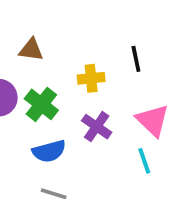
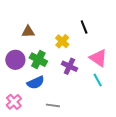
yellow cross: (91, 78) -> (62, 41), turned -32
blue semicircle: (49, 151) -> (36, 83), moved

